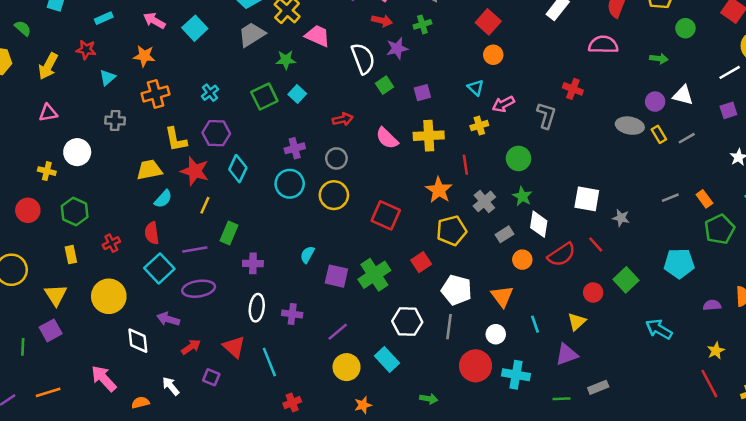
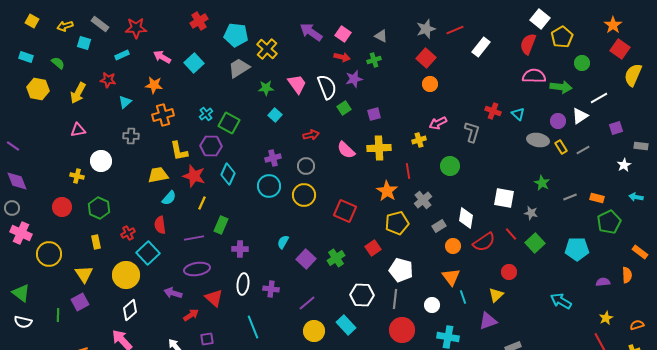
pink trapezoid: (317, 36) -> (297, 84), moved, turned 30
pink semicircle: (603, 45) -> (534, 76), moved
green arrow: (659, 59) -> (561, 87), size x1.5
white line: (730, 72) -> (599, 98), moved
cyan triangle: (476, 88) -> (518, 114), moved
white triangle: (683, 95) -> (580, 116), turned -48
green square: (264, 96) -> (229, 123), moved, turned -35
green star: (522, 196) -> (542, 183), moved
orange rectangle: (704, 199) -> (597, 198), turned -40
cyan square: (159, 268) -> (148, 253), moved
green cross: (374, 275) -> (336, 258), size x0.7
purple square: (336, 276) -> (306, 259), turned 30
green square: (626, 280) -> (535, 243), moved
orange triangle: (502, 296) -> (451, 277), moved
white diamond: (138, 341) -> (130, 310), moved, turned 55
red triangle: (234, 347) -> (214, 298), moved
red circle: (476, 366) -> (402, 330), moved
purple square: (211, 377) -> (207, 339), turned -32

